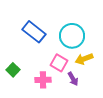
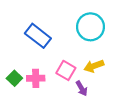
cyan circle: (72, 36) -> (90, 27), moved
pink cross: (43, 80) -> (36, 78), moved

